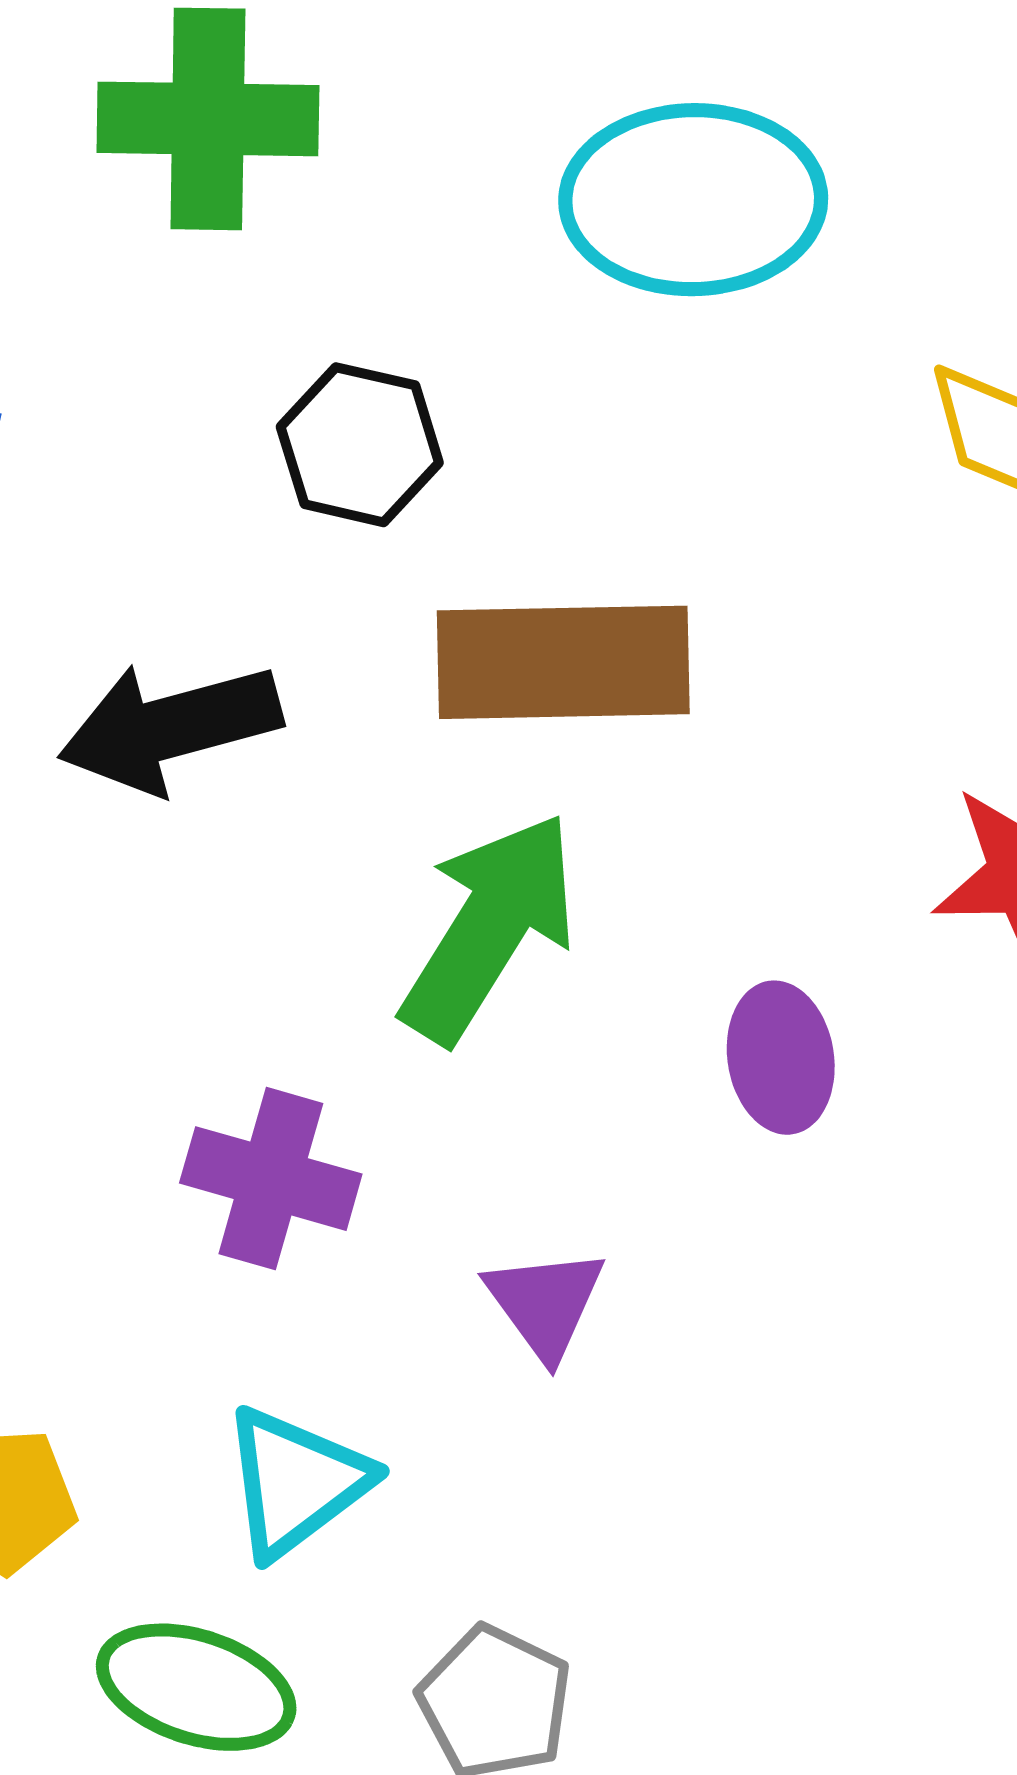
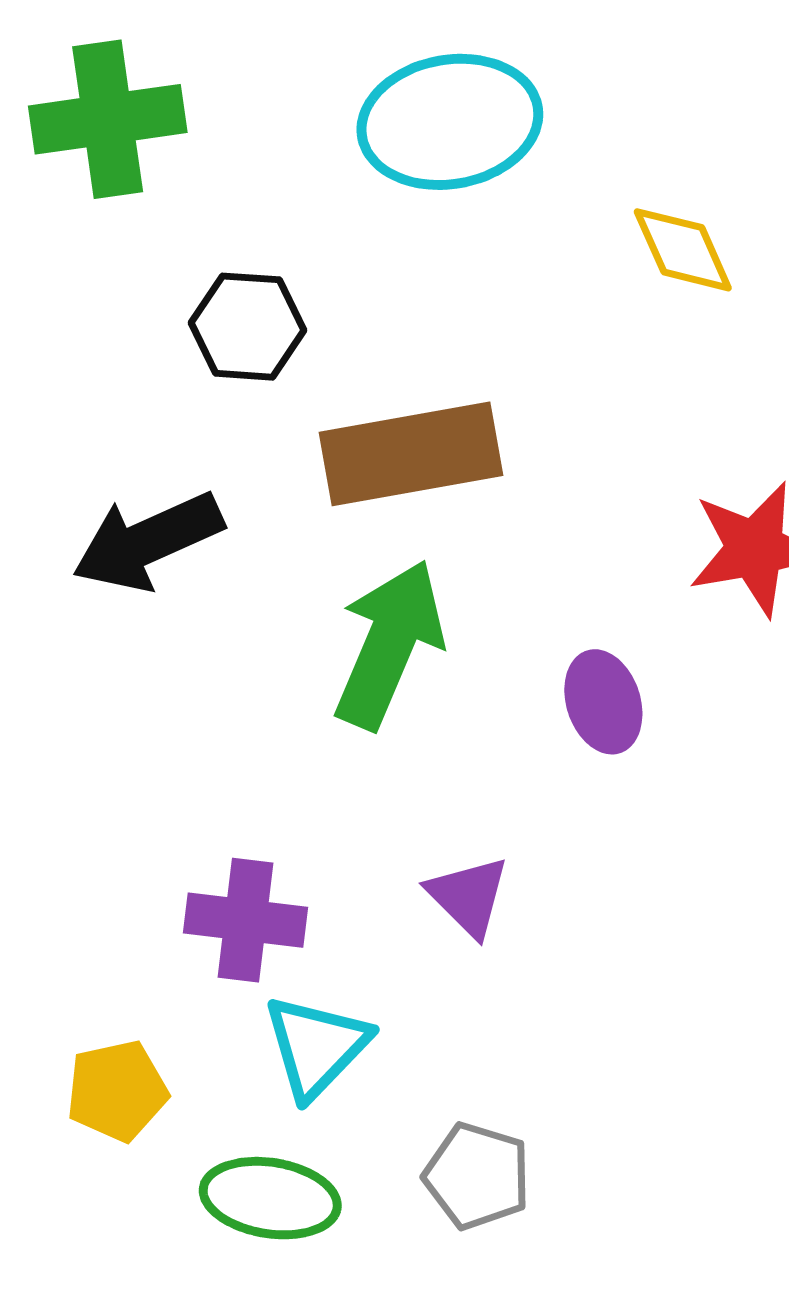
purple cross: (271, 1179) -> (246, 920), moved

